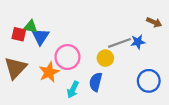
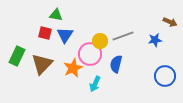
green triangle: (31, 27) -> (56, 15), moved
gray line: (119, 43) -> (123, 36), moved
yellow circle: (105, 58) -> (100, 41), moved
blue semicircle: (96, 82) -> (116, 64), moved

